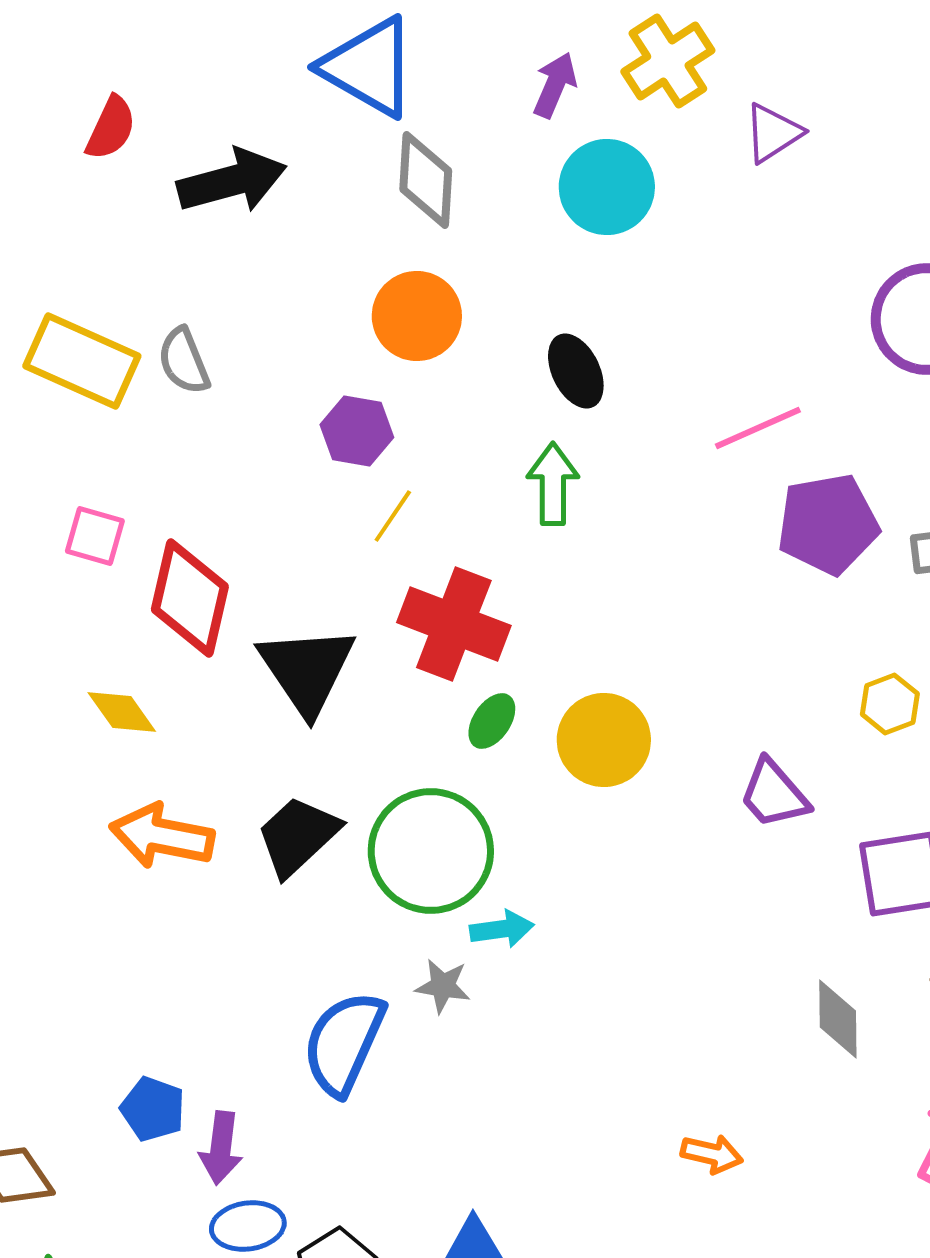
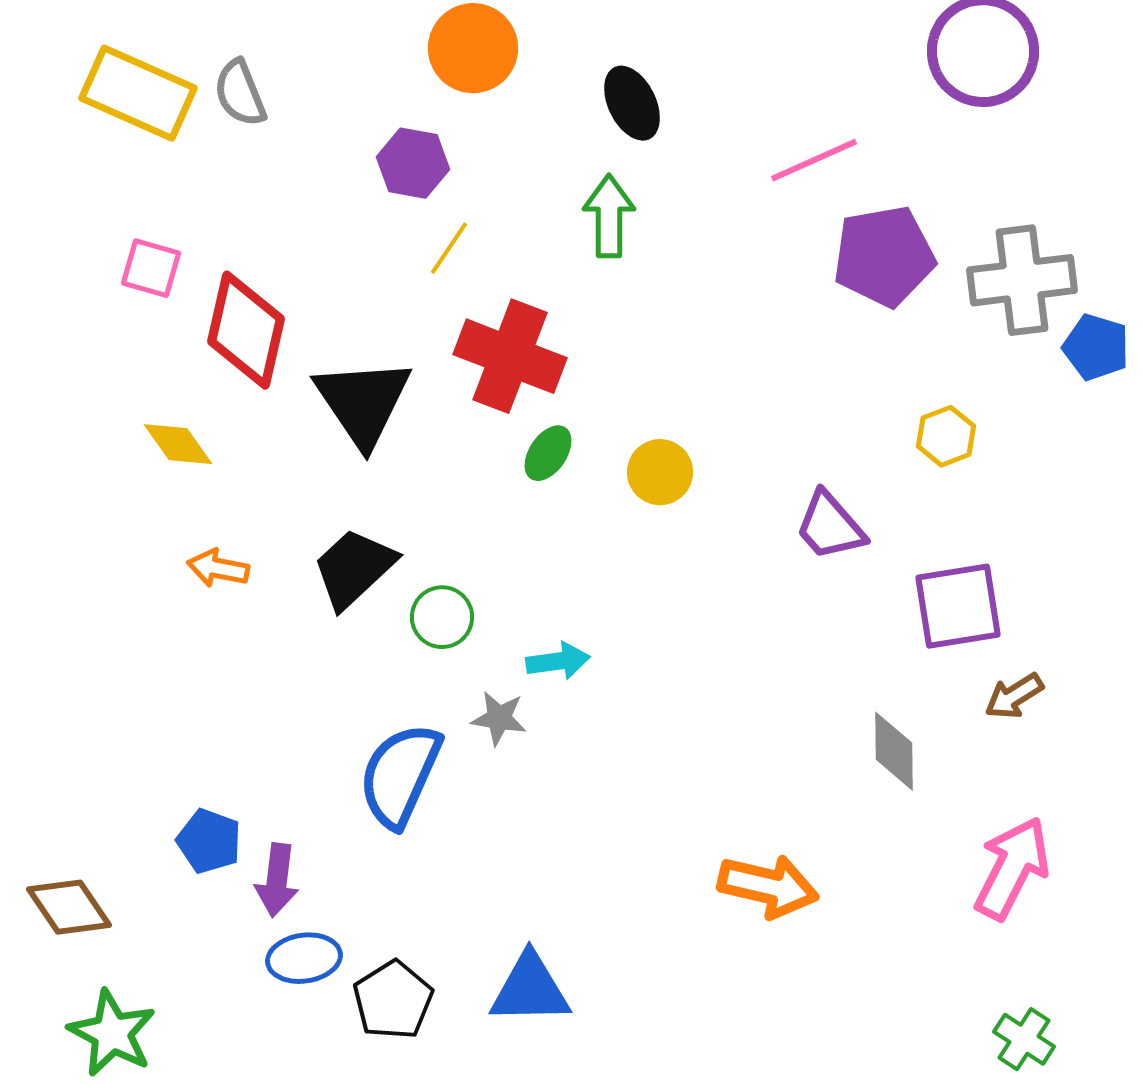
yellow circle: (604, 740) -> (660, 472), size x0.7
orange arrow: (162, 836) -> (218, 568), size x0.6
green circle: (431, 851) -> (442, 617), moved, size x0.5
orange arrow: (712, 1154) -> (768, 886), size x1.6

